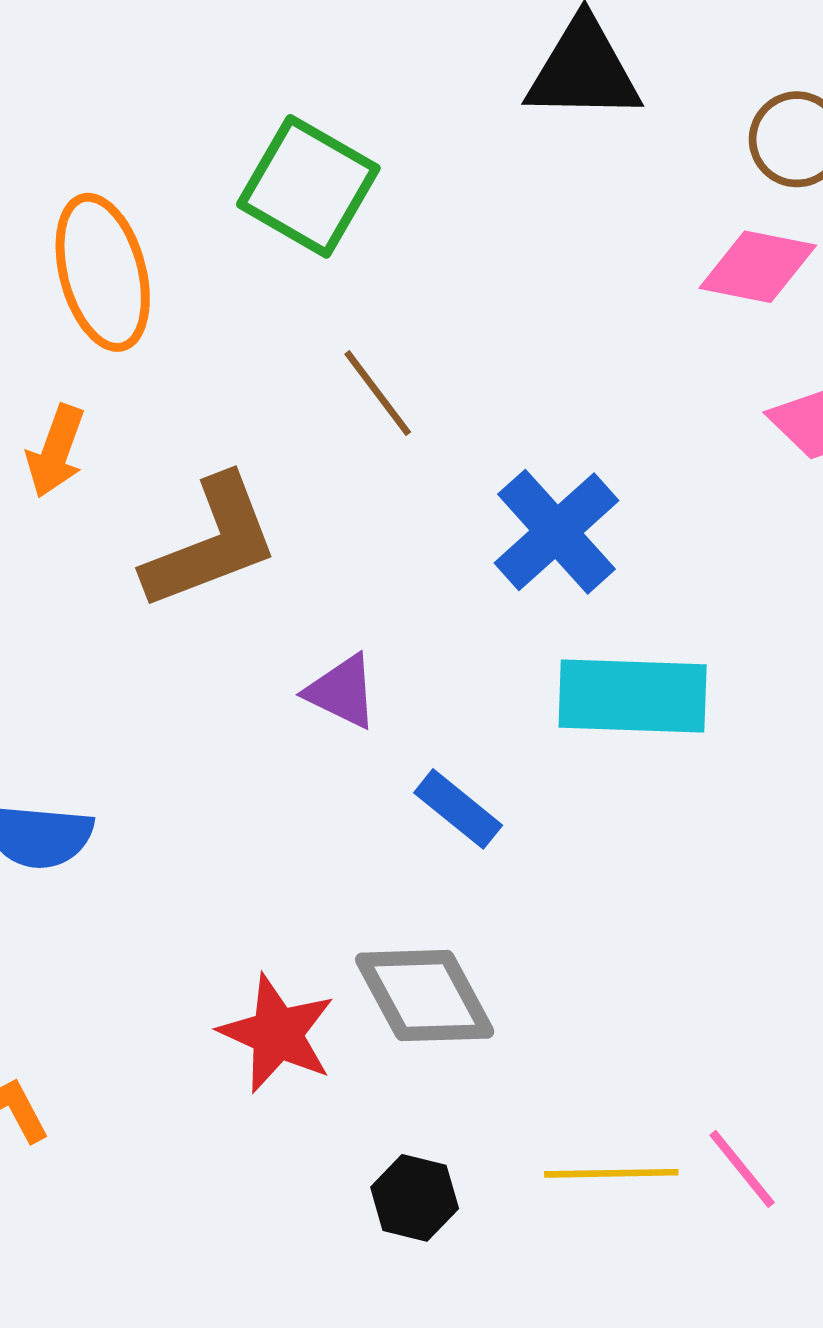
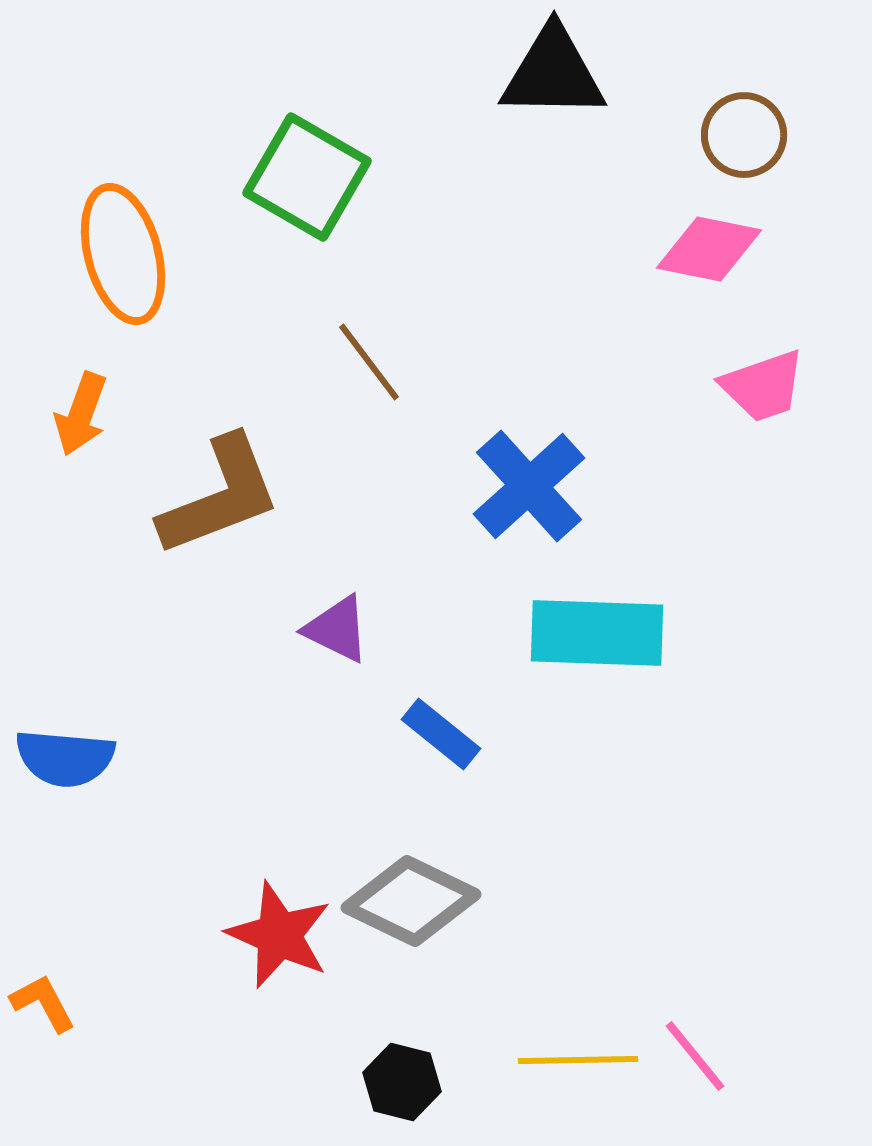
gray diamond: (425, 996) -> (411, 901), turned -36

